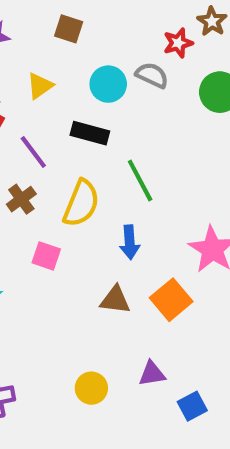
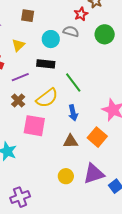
purple line: (33, 152) -> (20, 77), turned -66
yellow semicircle: (81, 203) -> (47, 98), turned 40
pink square: (46, 256) -> (34, 126), size x1.6
purple triangle: (152, 374) -> (94, 174), size x1.6
yellow circle: (91, 388) -> (66, 176), moved

